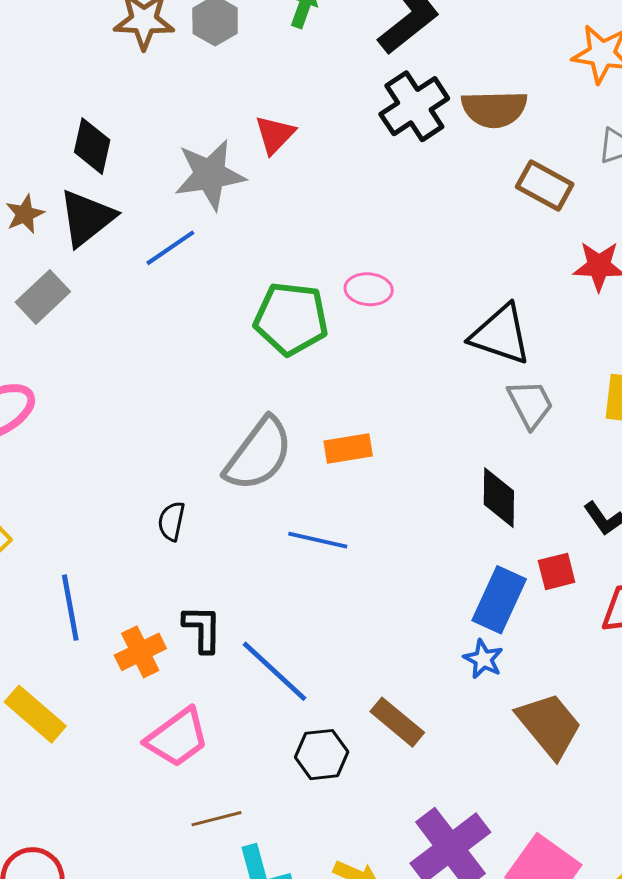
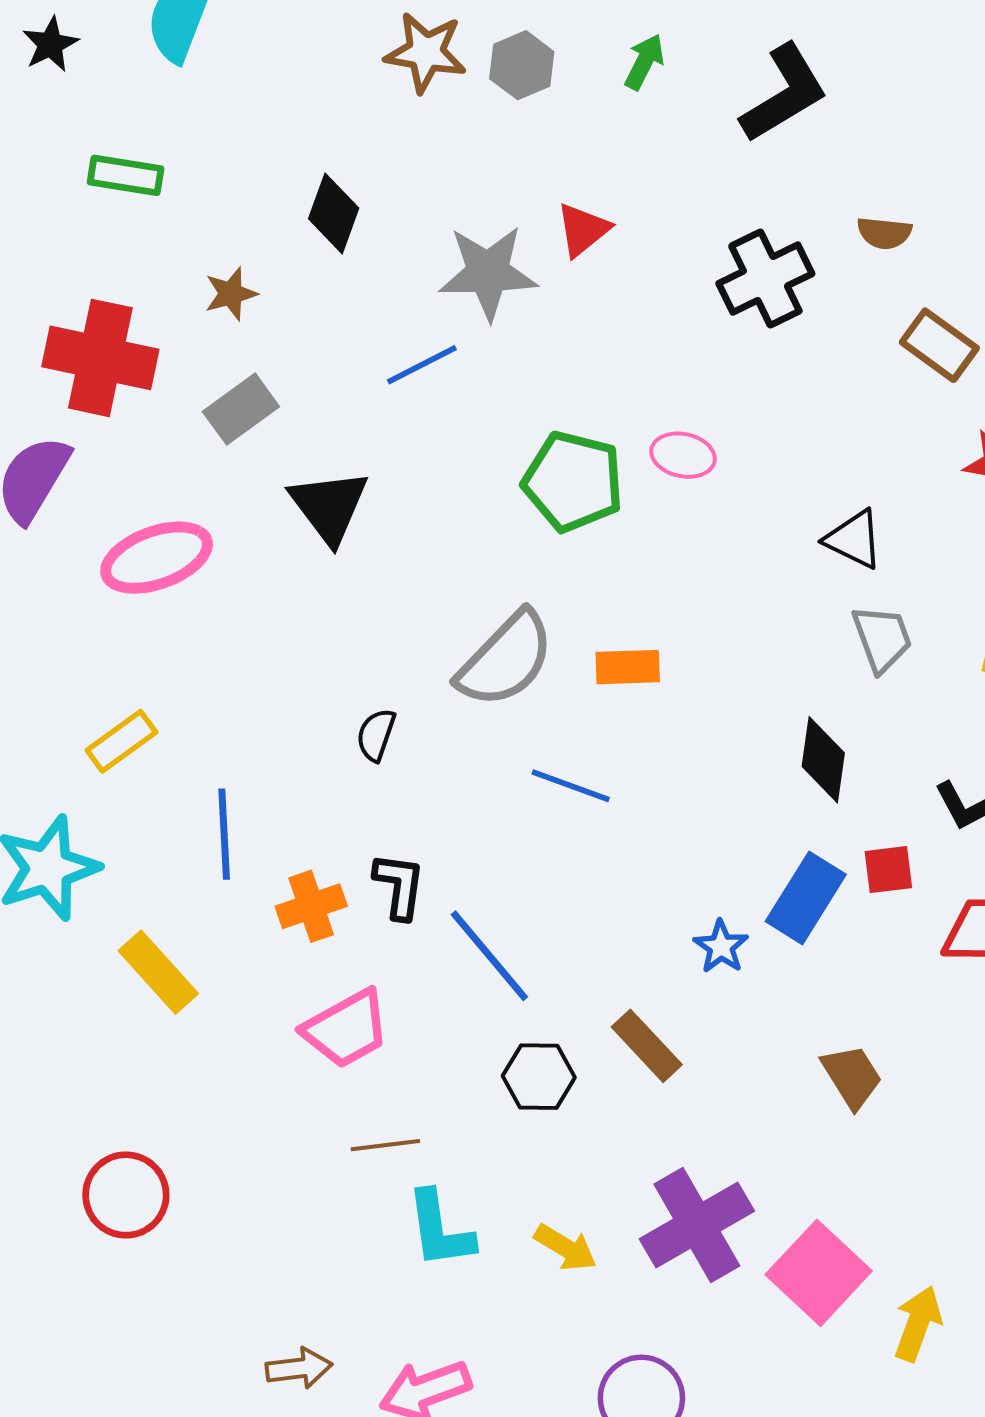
black cross: (414, 106) -> (765, 279), moved
brown semicircle: (494, 109) -> (884, 233), size x0.6
black triangle: (87, 218) -> (329, 506), moved, turned -36
black triangle: (501, 335) -> (854, 539), size x0.7
blue star: (483, 659) -> (721, 947), moved
brown trapezoid: (549, 725) -> (852, 1076), size x0.7

